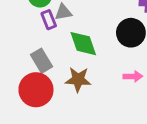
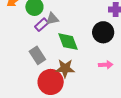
purple rectangle: (49, 20) -> (42, 25), turned 72
red circle: (36, 90) -> (51, 82), moved

